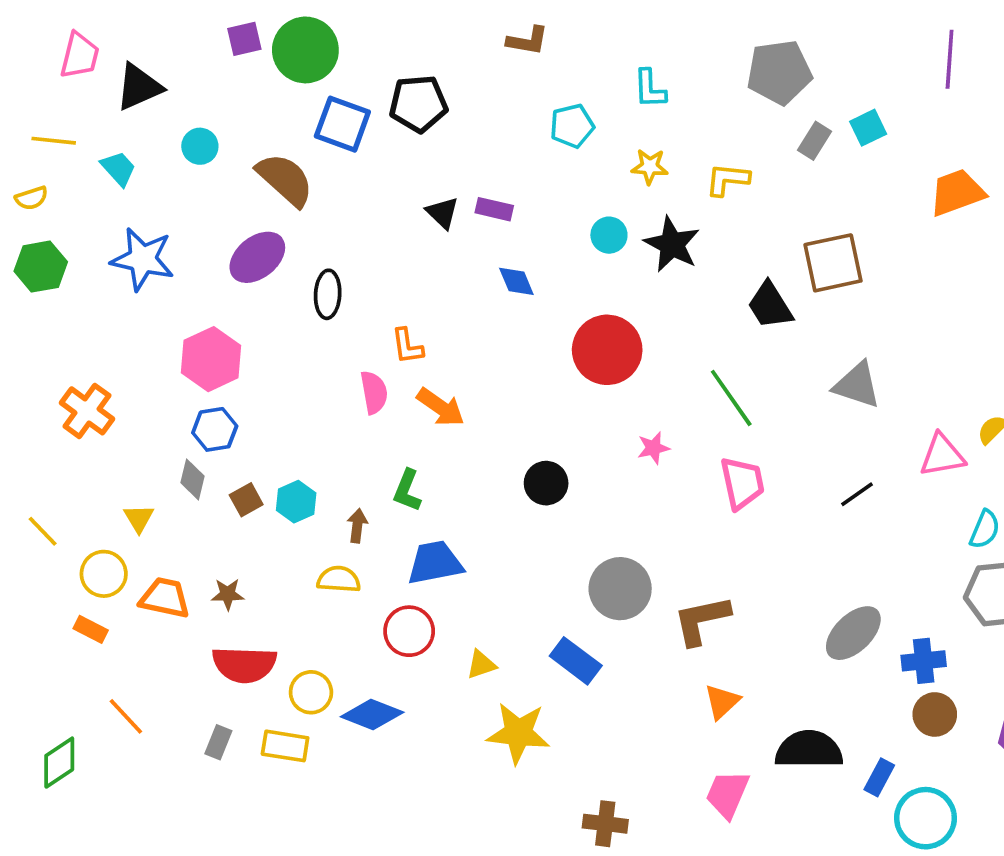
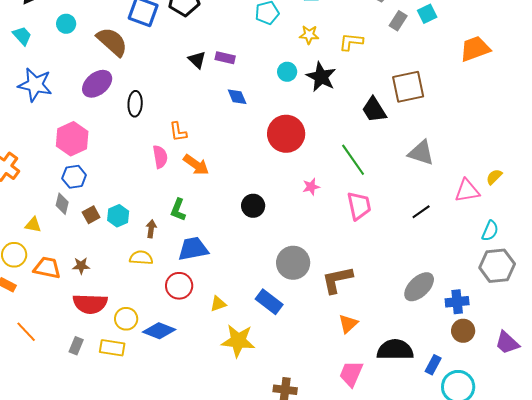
yellow triangle: (139, 518) -> (33, 225), turned -48

